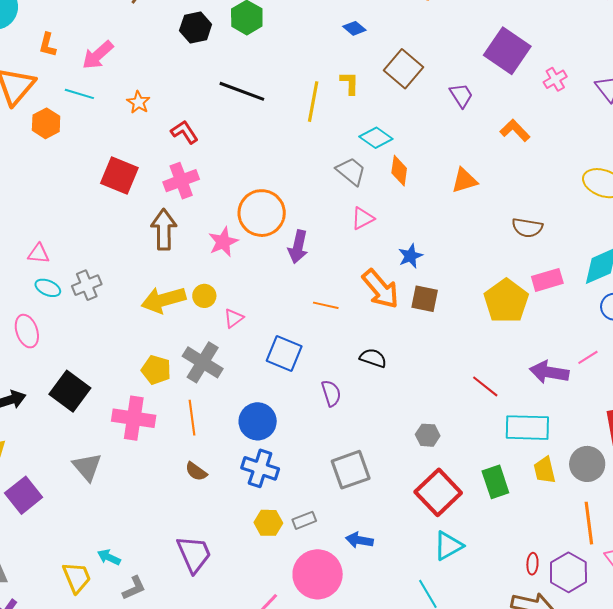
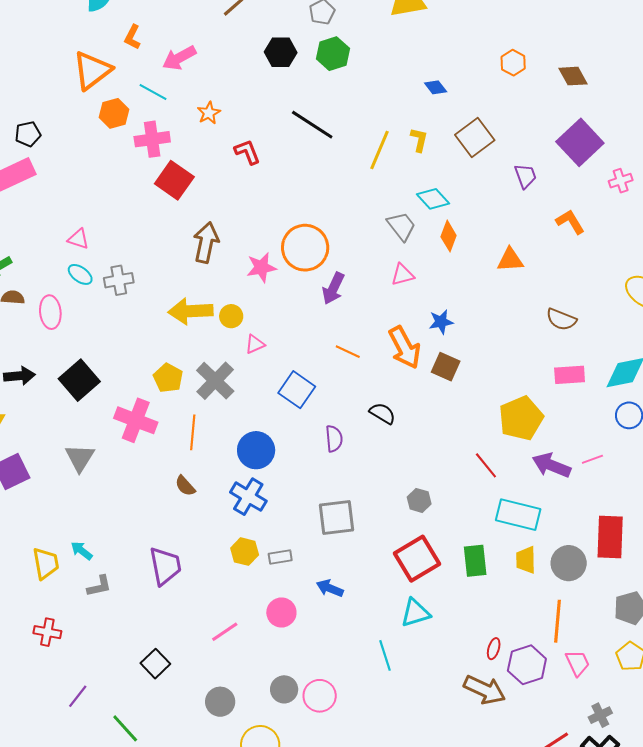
pink cross: (181, 181) -> (152, 139), moved
yellow pentagon: (506, 301) -> (521, 418), moved
pink circle: (318, 574) -> (281, 613), size x0.6

